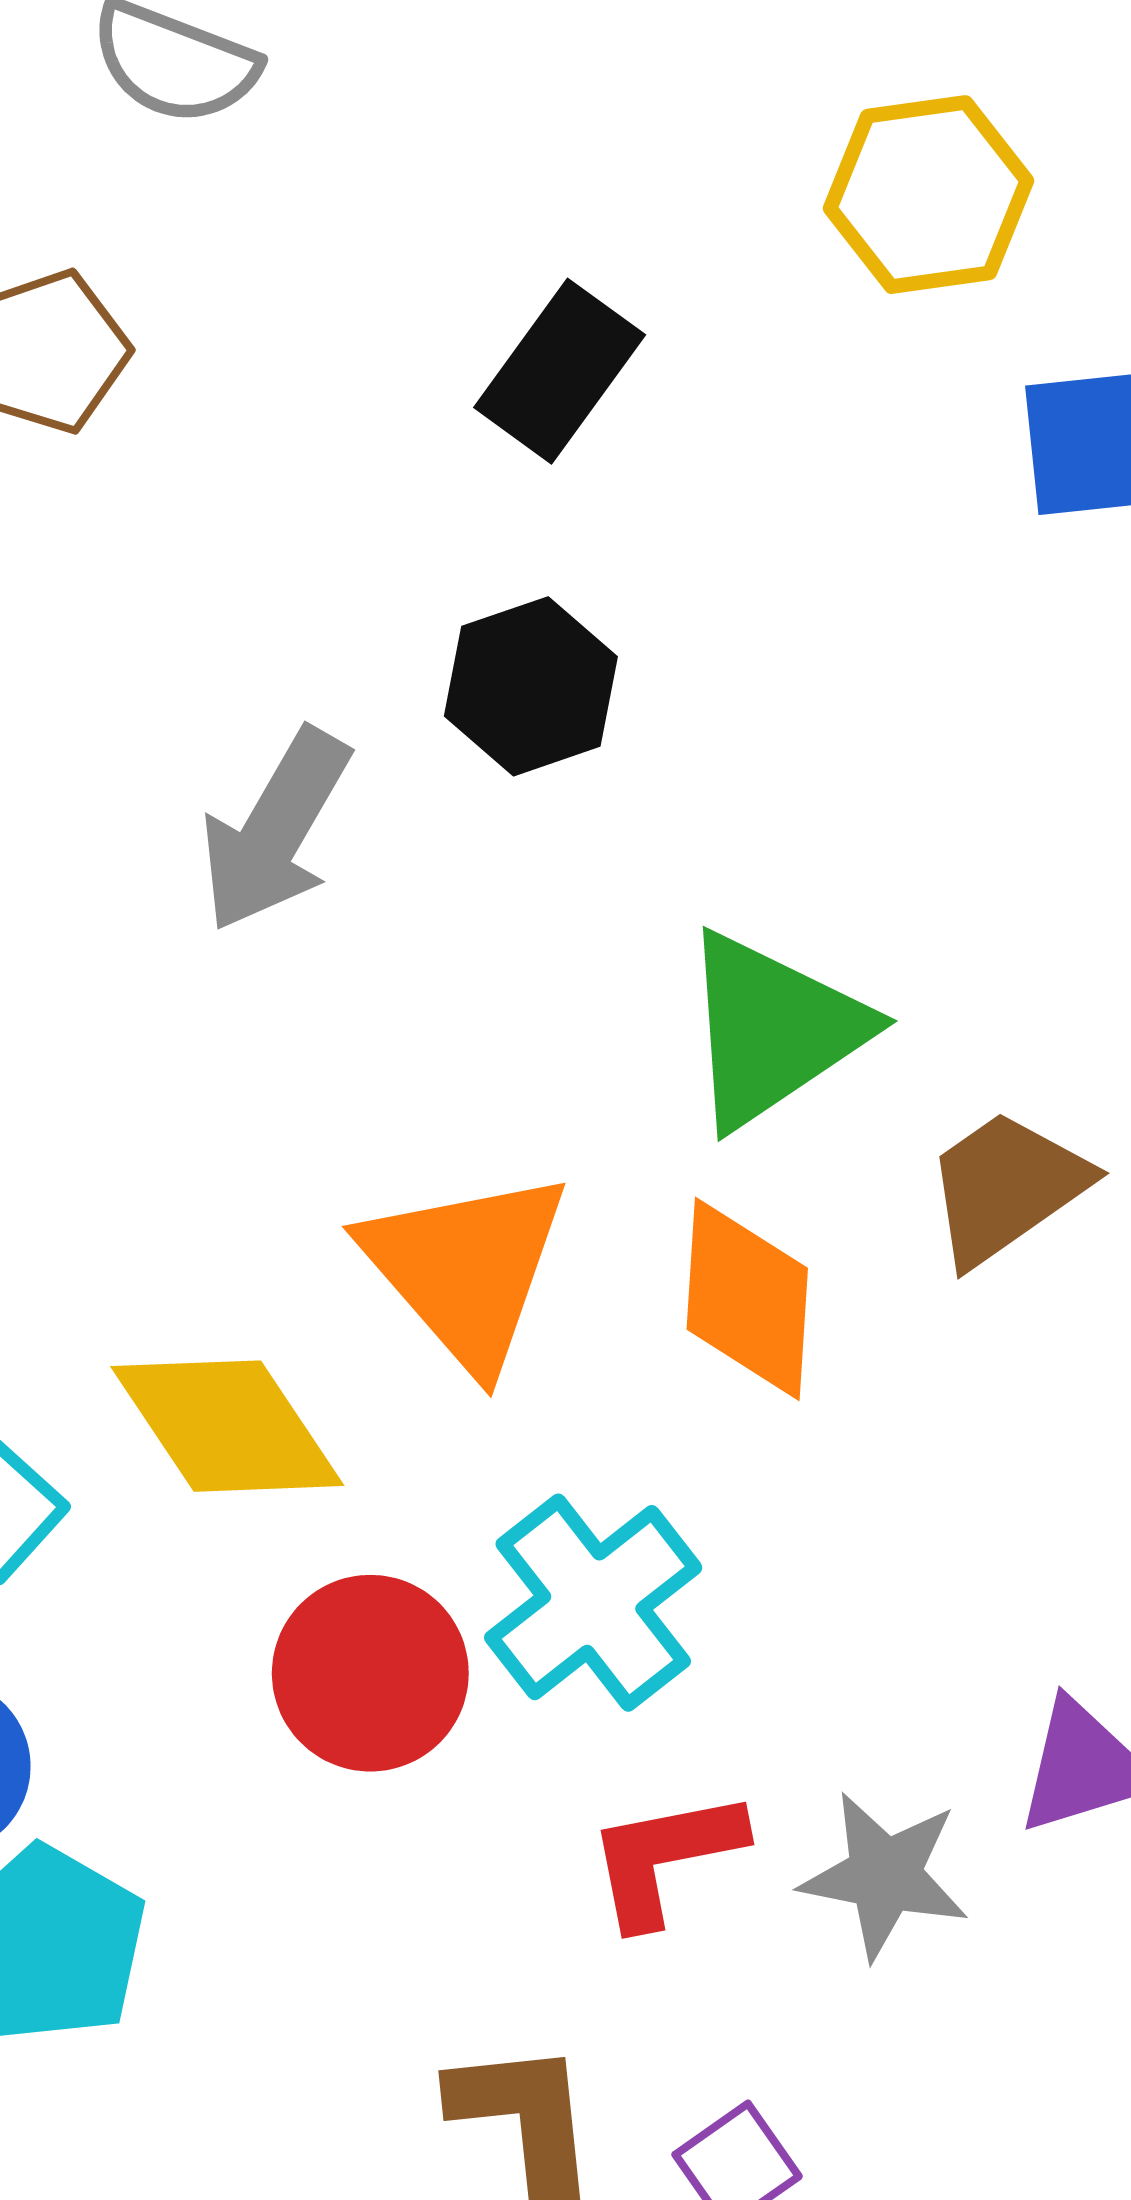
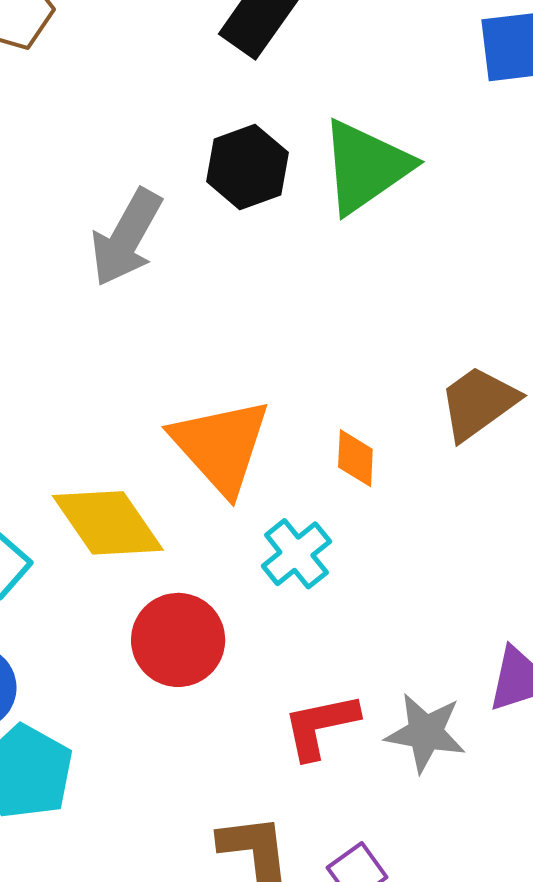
green triangle: (773, 1030) -> (366, 167), moved
orange diamond: (747, 1299) -> (355, 458), size x0.6
cyan cross: (593, 1603) -> (296, 554), moved, size x0.7

